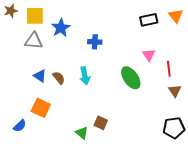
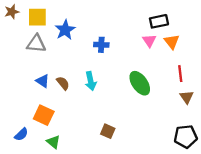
orange triangle: (176, 16) -> (172, 42), moved
pink triangle: (149, 55) -> (149, 41), moved
green triangle: (82, 133) -> (53, 142), moved

